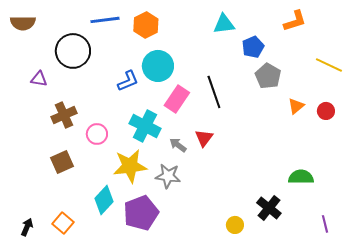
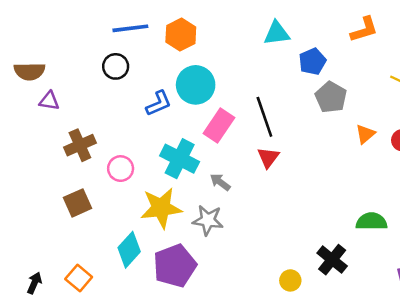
brown semicircle: (23, 23) -> (30, 71), moved
black circle: (73, 51) -> (116, 66), moved, size x0.6
red triangle: (204, 138) -> (268, 157), moved

